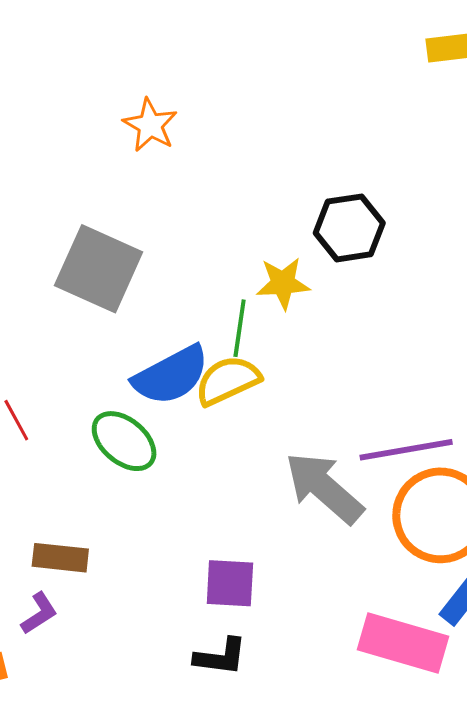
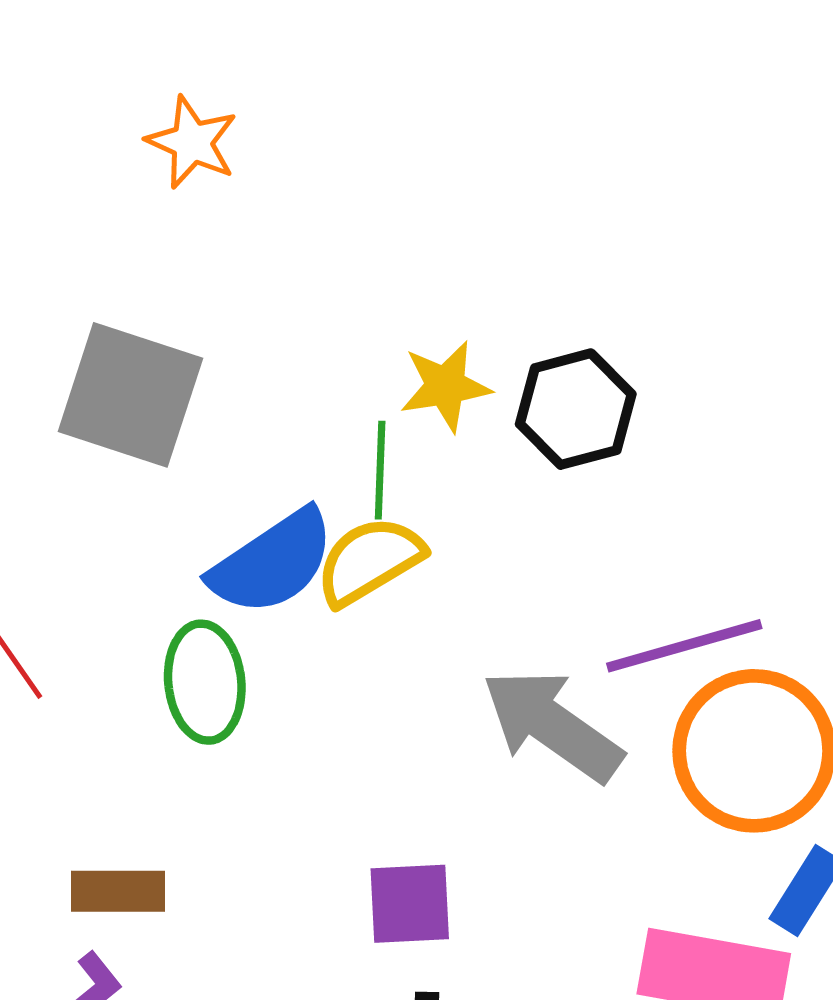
black hexagon: (349, 228) -> (576, 409), moved
green ellipse: (124, 441) -> (205, 682), turned 50

